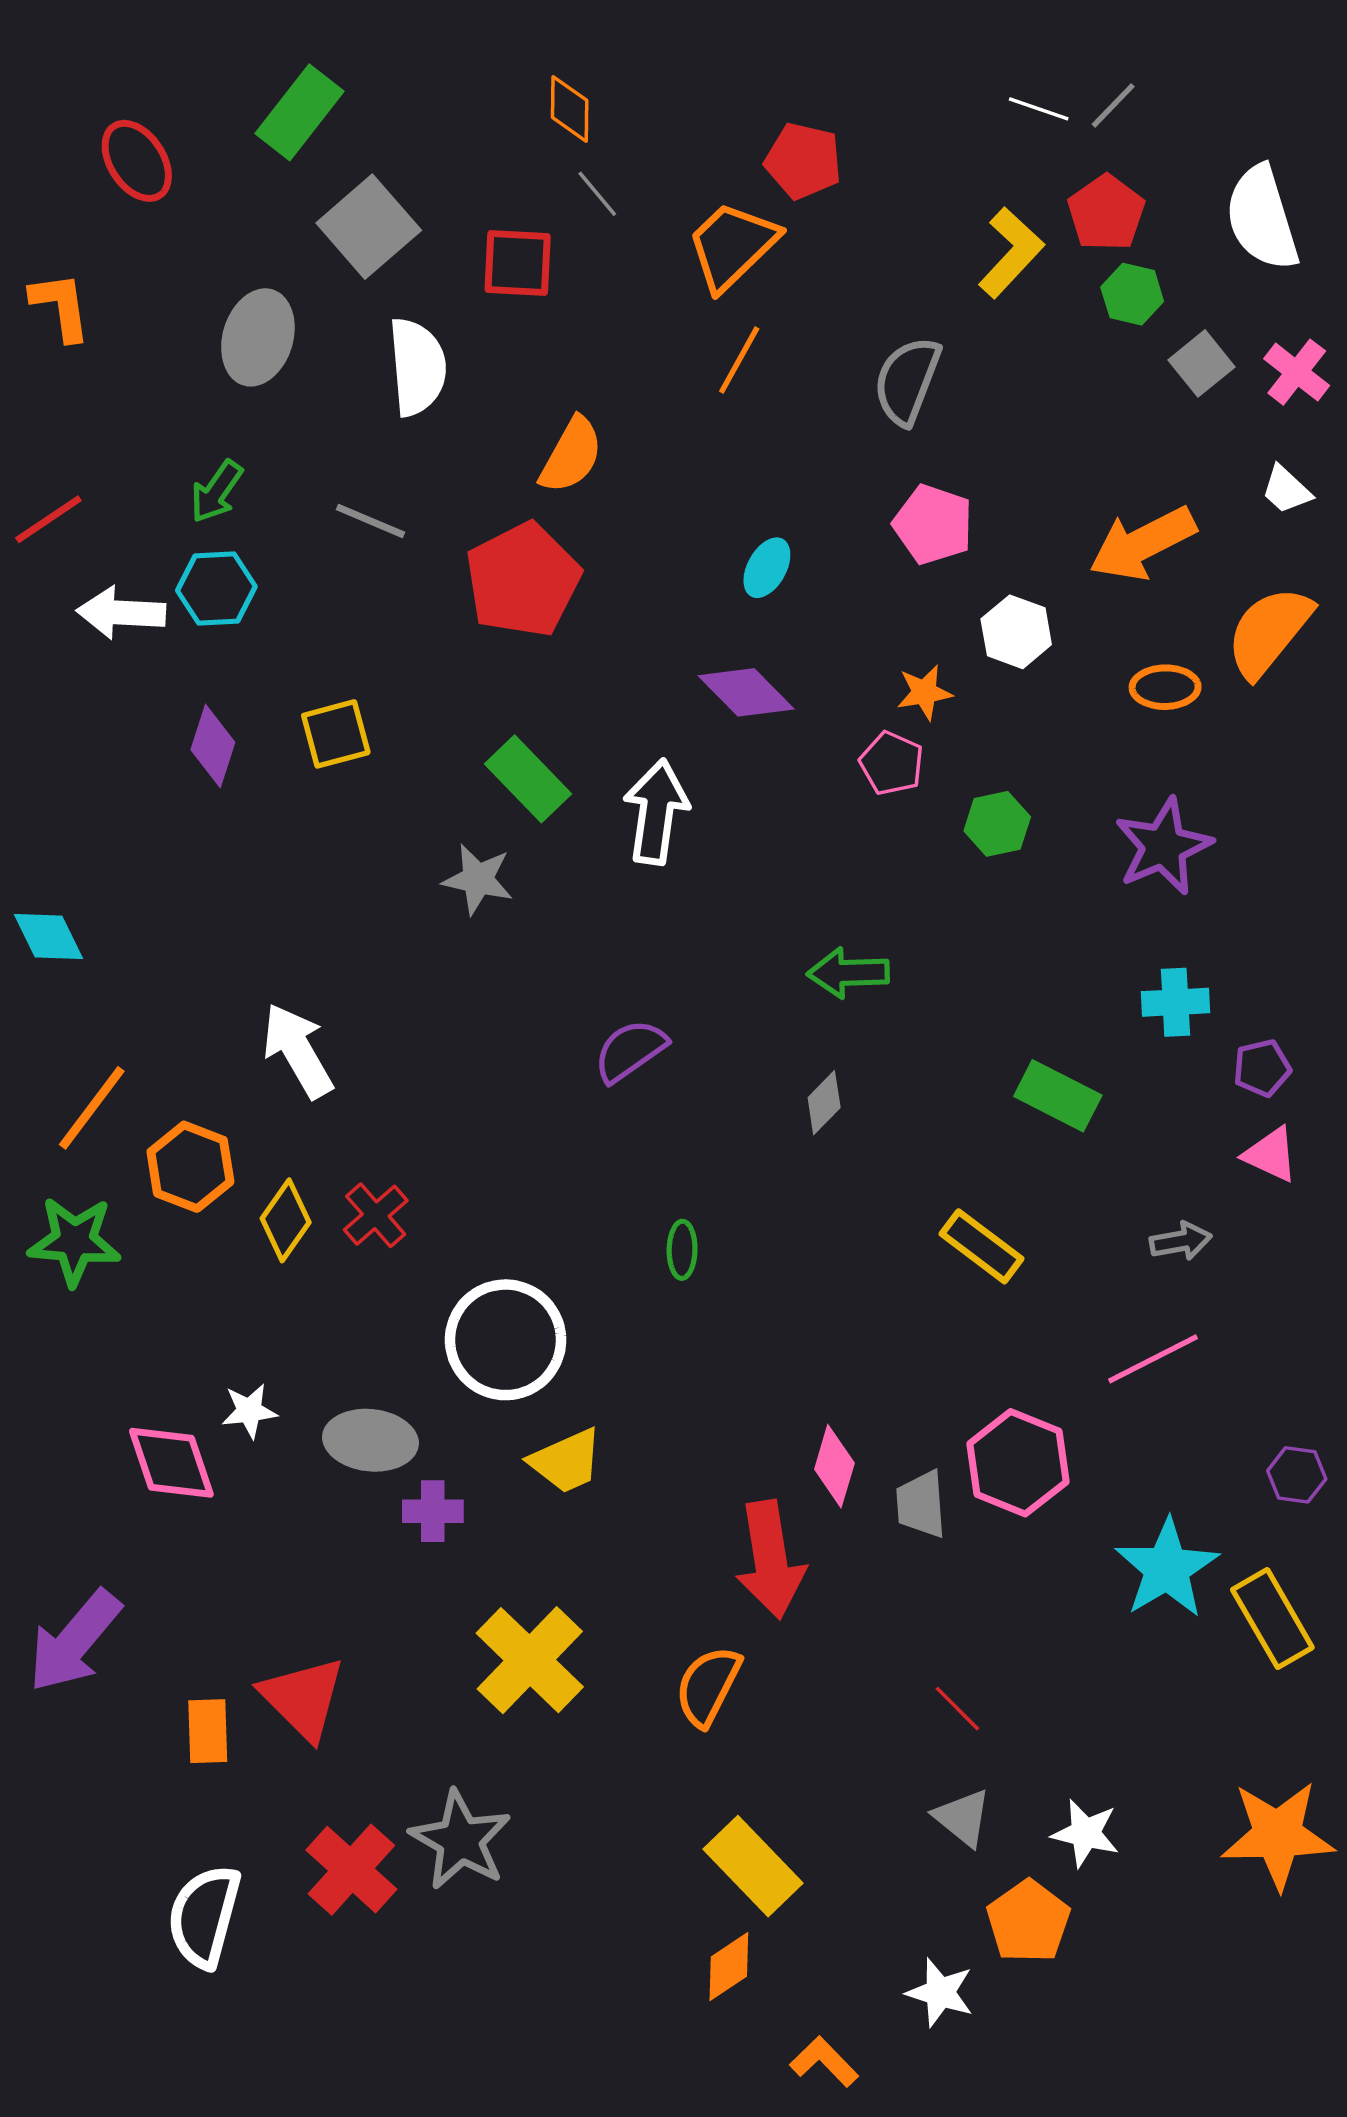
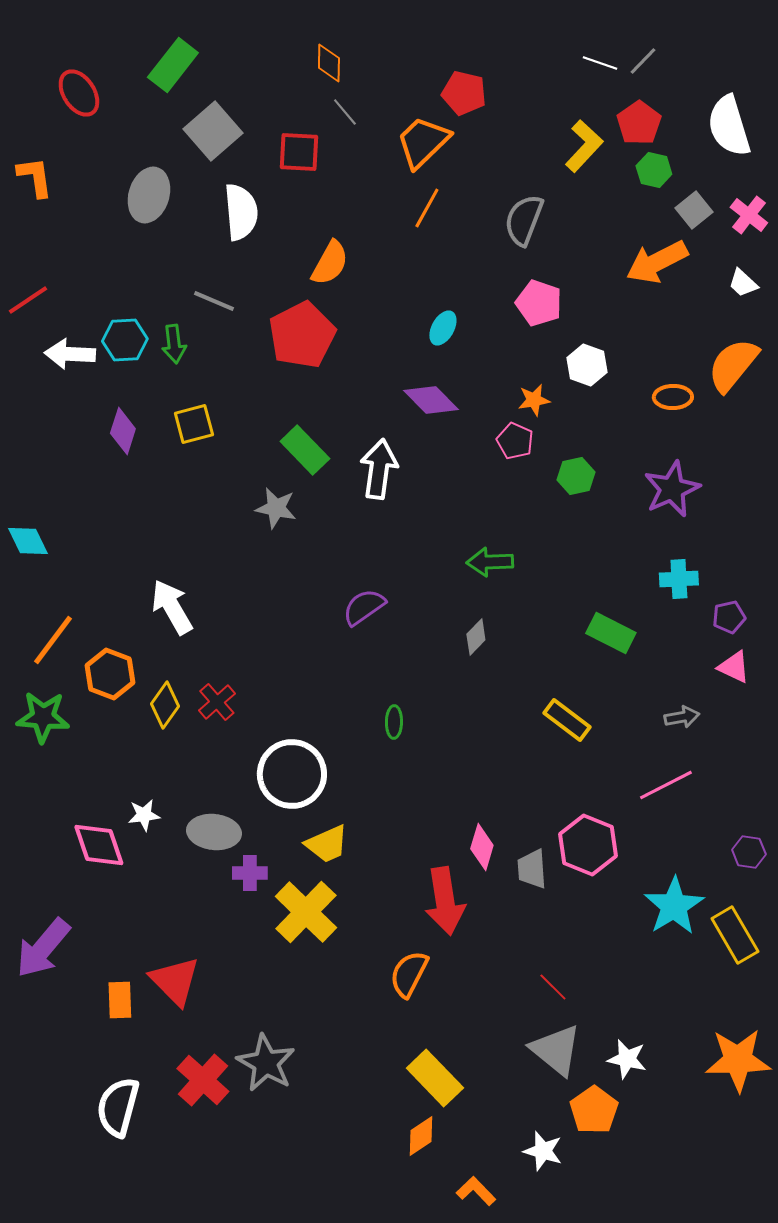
green arrow: (216, 492) -> (174, 344), moved, turned -42
orange arrow: (1143, 543) -> (657, 262), moved
yellow cross: (530, 1660) -> (306, 912), moved
gray triangle: (963, 1818) -> (556, 1050), size x1.5

